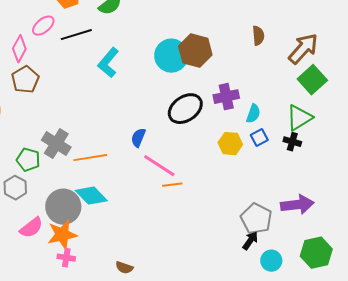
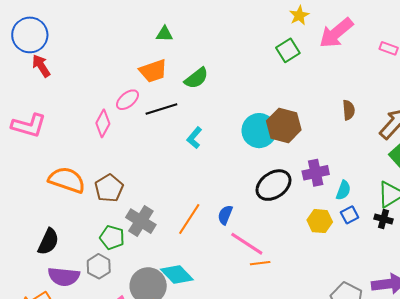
cyan L-shape: (108, 63) -> (194, 138), size x0.7
brown pentagon: (25, 80) -> (109, 188), moved
orange line: (90, 158) -> (189, 219), moved, turned -48

